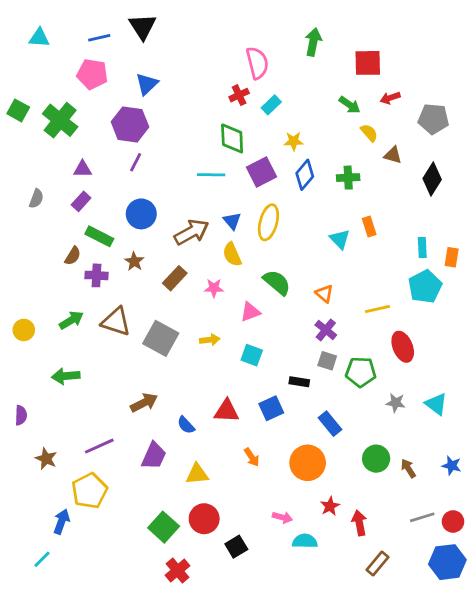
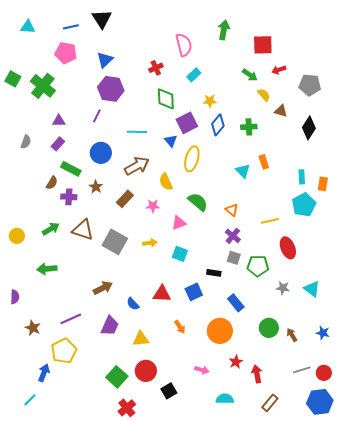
red cross: (239, 95) -> (156, 68), moved
purple hexagon: (130, 124) -> (111, 89), moved
cyan line: (211, 175) -> (137, 132), moved
blue triangle: (232, 221) -> (171, 141), moved
cyan semicircle: (305, 541) -> (225, 399), moved

